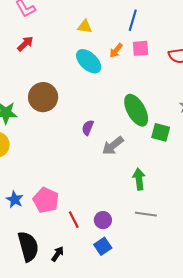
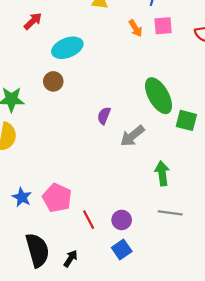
orange arrow: (116, 50) -> (136, 28), turned -70
cyan ellipse: (89, 61) -> (67, 48), moved, turned -64
brown circle: (43, 97) -> (53, 81), size x0.6

